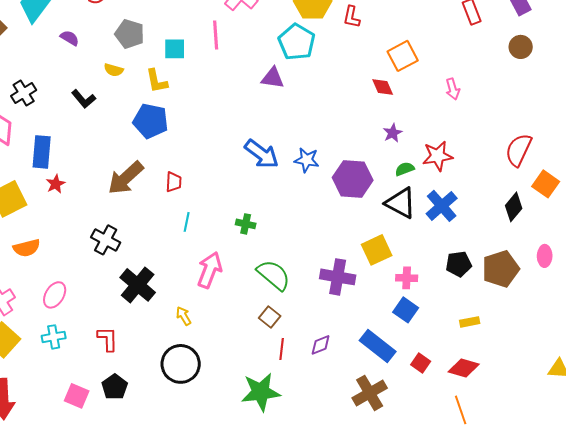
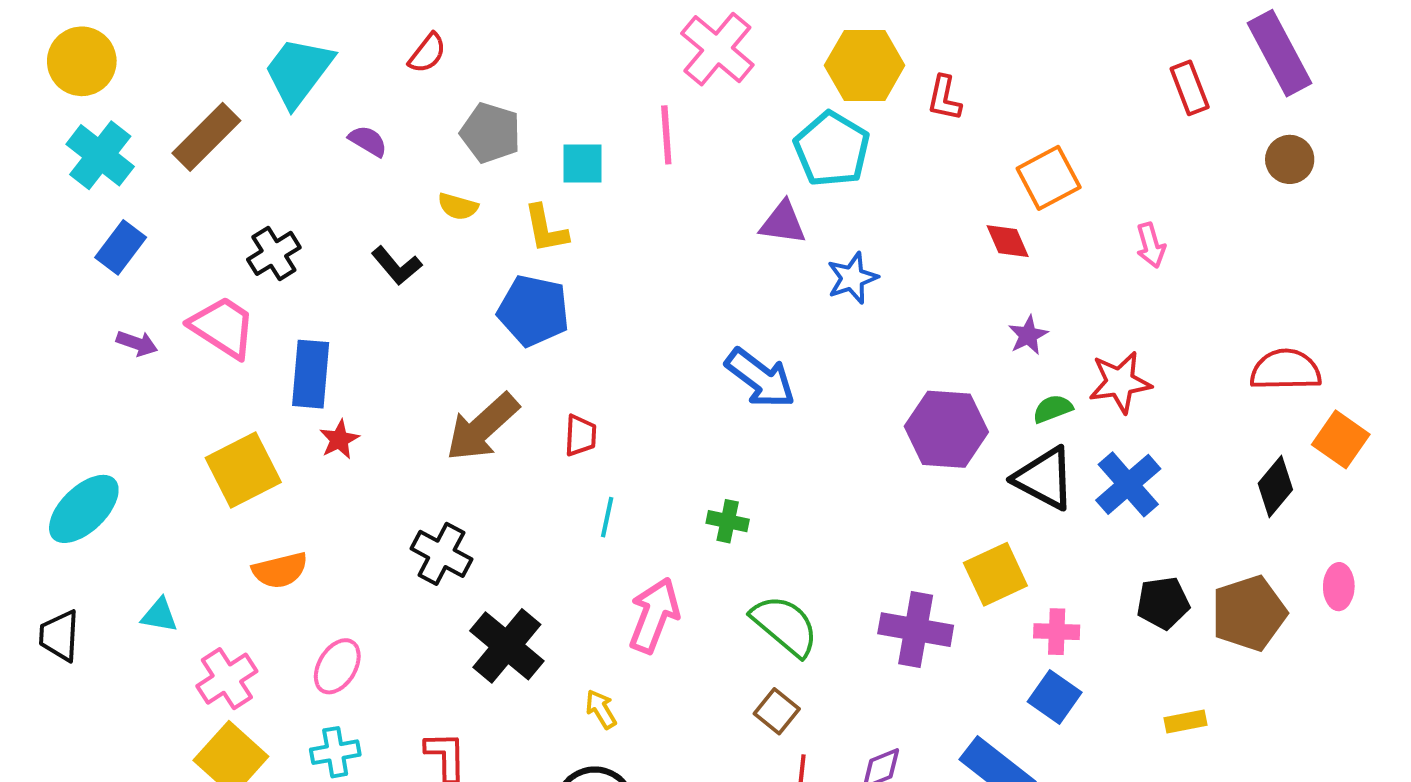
red semicircle: (519, 150) -> (1286, 370), turned 64
blue star: (307, 160) -> (852, 278), moved, turned -30

